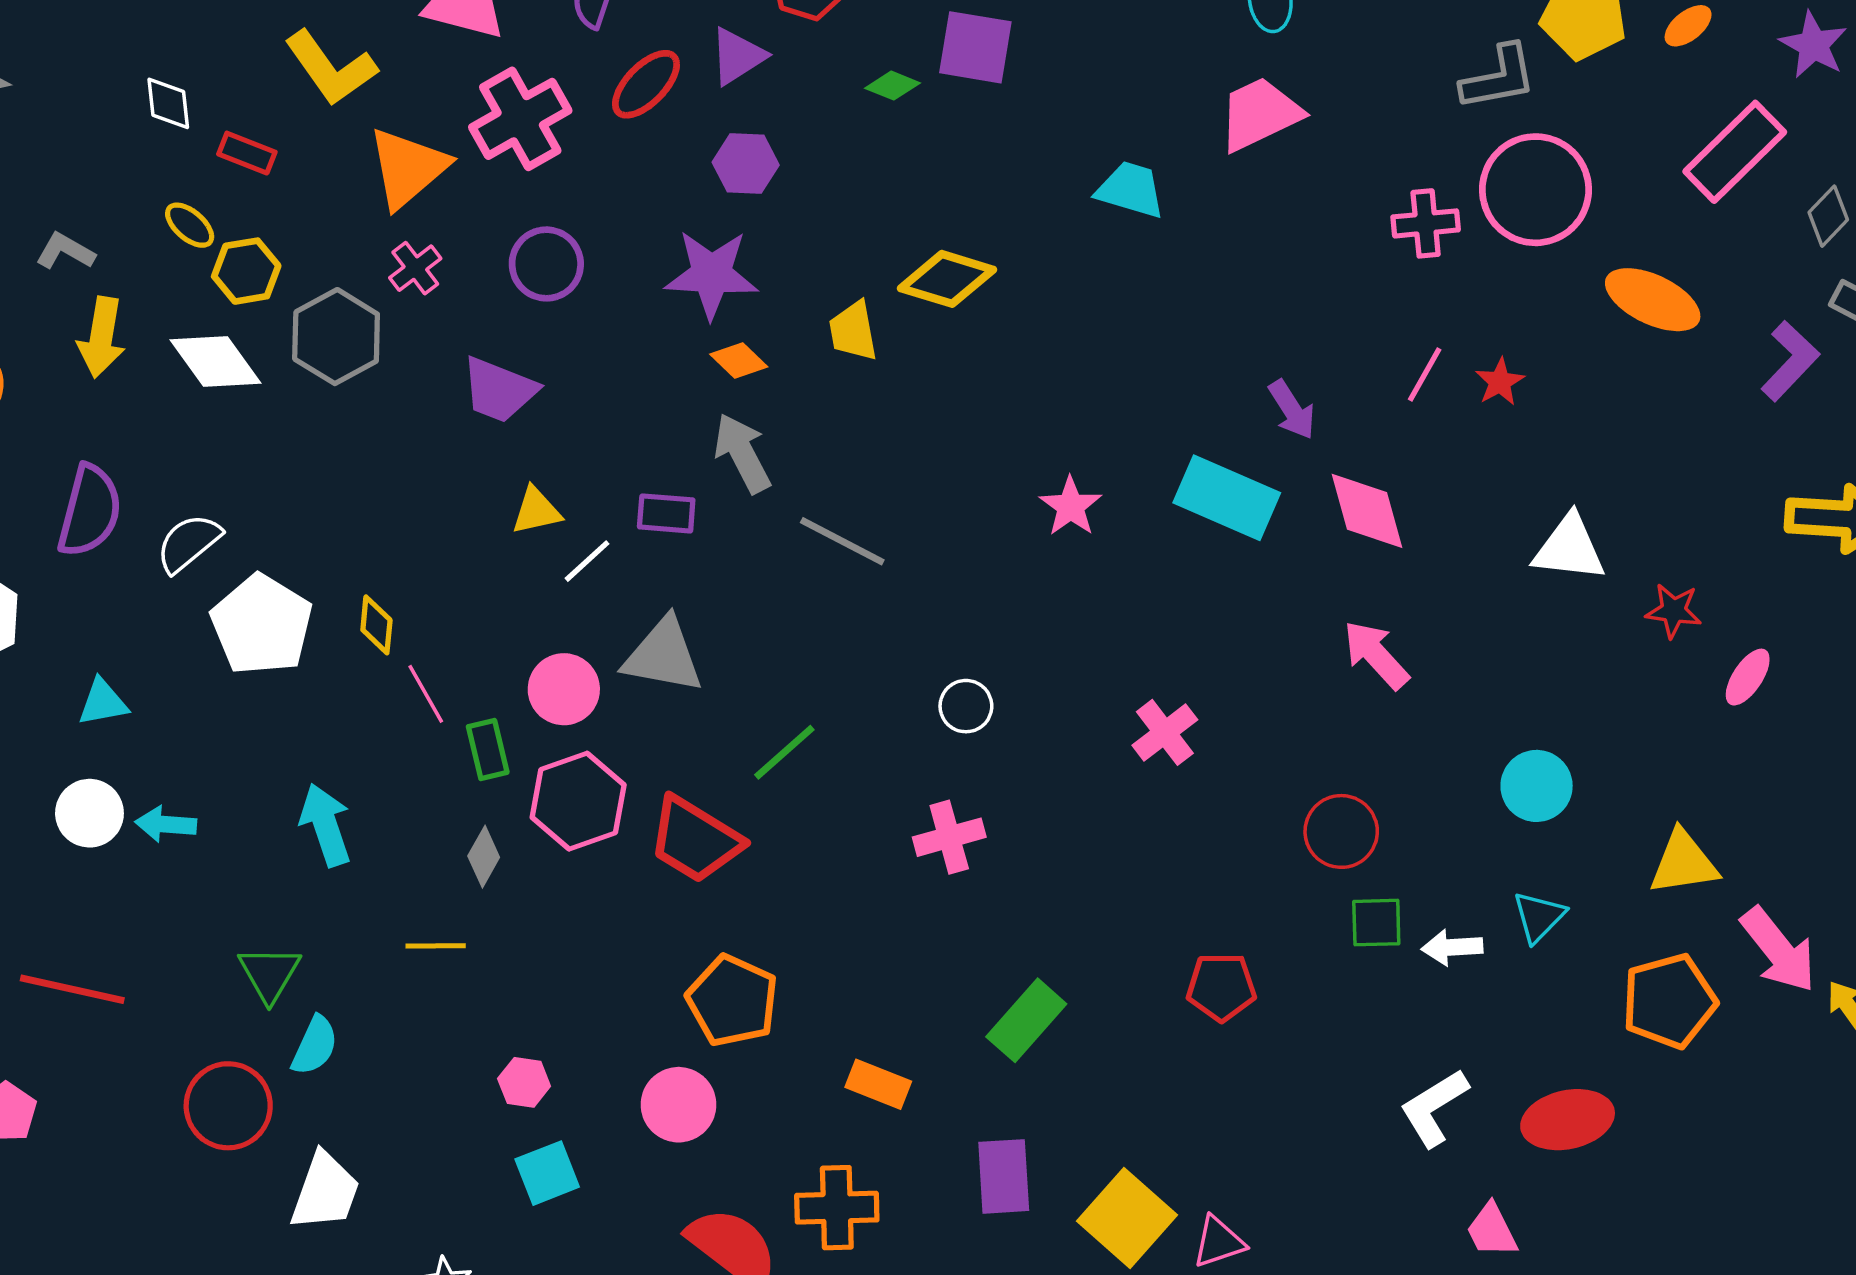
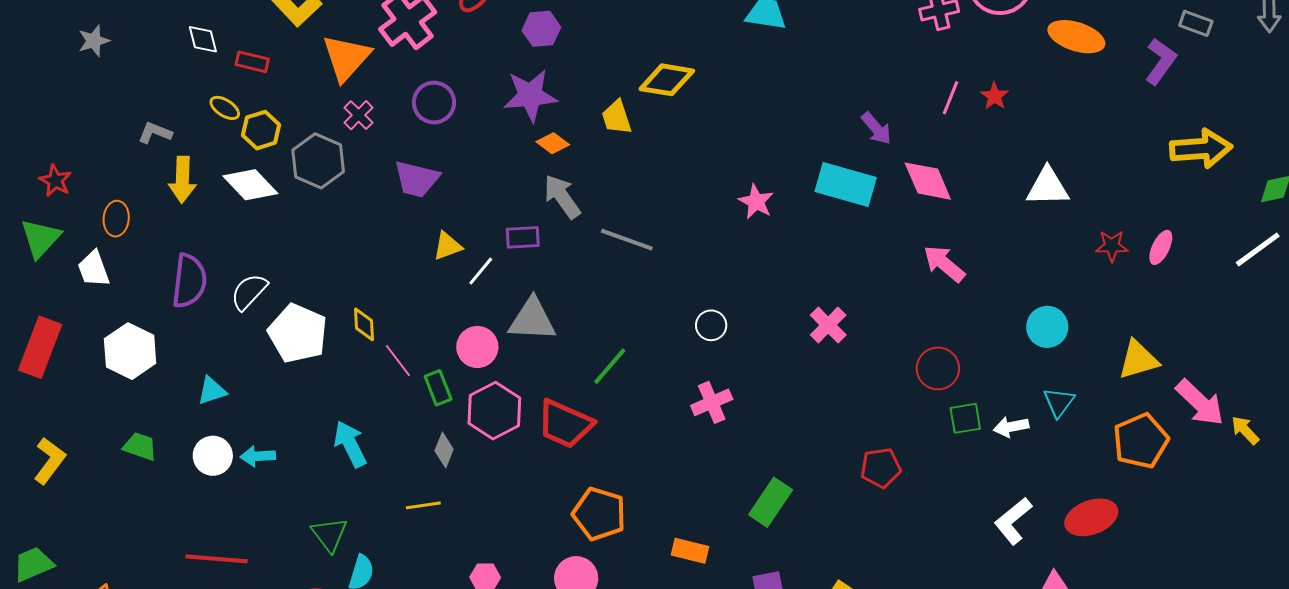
red star: (1674, 611) -> (1112, 246), moved

